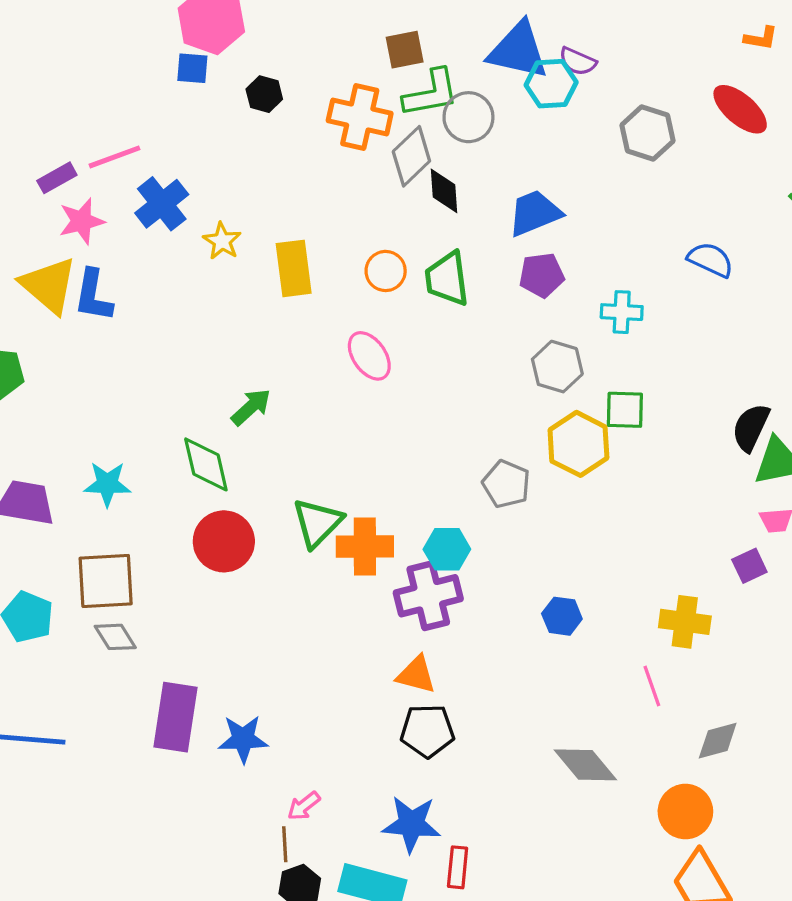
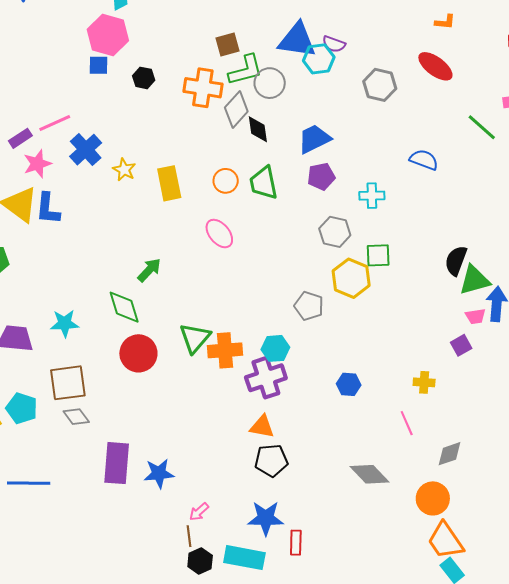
yellow cross: (685, 622) -> (424, 382), size x0.7

